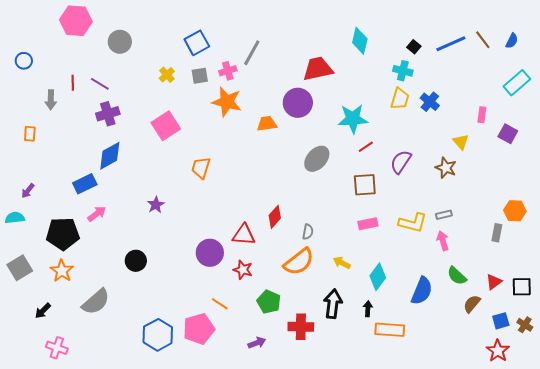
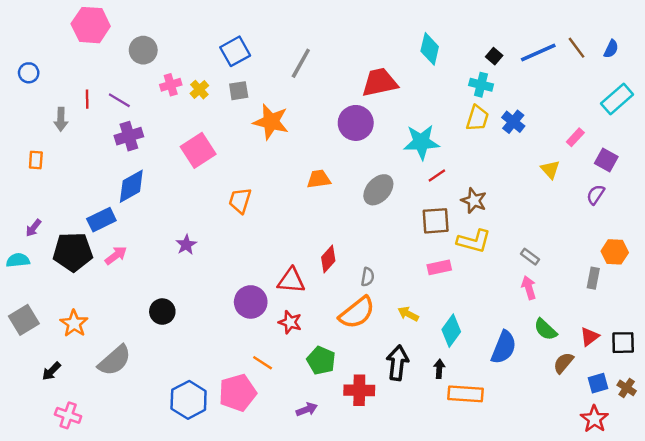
pink cross: (228, 71) -> (171, 85), moved
pink rectangle: (482, 115) -> (575, 137), turned 35
orange trapezoid: (267, 124) -> (319, 179), moved
purple semicircle: (401, 162) -> (596, 195), moved, size x0.7
brown star: (446, 168) -> (474, 201), moved
gray rectangle: (444, 215) -> (530, 257), turned 49
yellow L-shape: (413, 223) -> (474, 241), moved
black pentagon: (63, 234) -> (73, 252), moved

